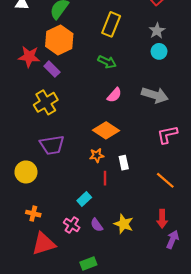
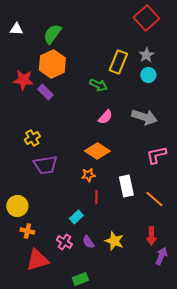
yellow rectangle: (111, 24) -> (118, 62), moved
yellow cross: (46, 102) -> (32, 138), moved, size x0.7
white rectangle: (124, 163) -> (126, 186), moved, size x1.5
yellow circle: (26, 172) -> (17, 206), moved

